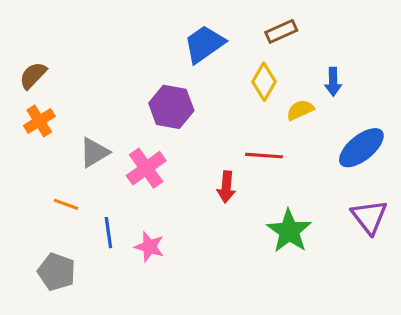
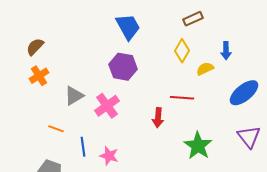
blue trapezoid: (204, 44) -> (128, 27), moved, turned 96

